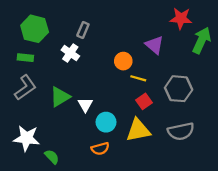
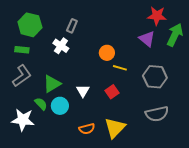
purple triangle: (154, 45) -> (147, 39), moved
red square: (144, 101) -> (112, 92), moved
white triangle: (85, 105) -> (83, 91), moved
cyan circle: (106, 122) -> (60, 106), moved
yellow triangle: (138, 130) -> (115, 128), moved, turned -35
green semicircle: (52, 157) -> (41, 104), moved

